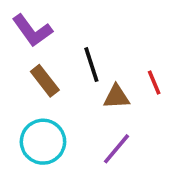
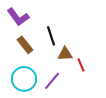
red line: (154, 82) -> (81, 65), moved
purple line: (117, 149) -> (52, 81), moved

